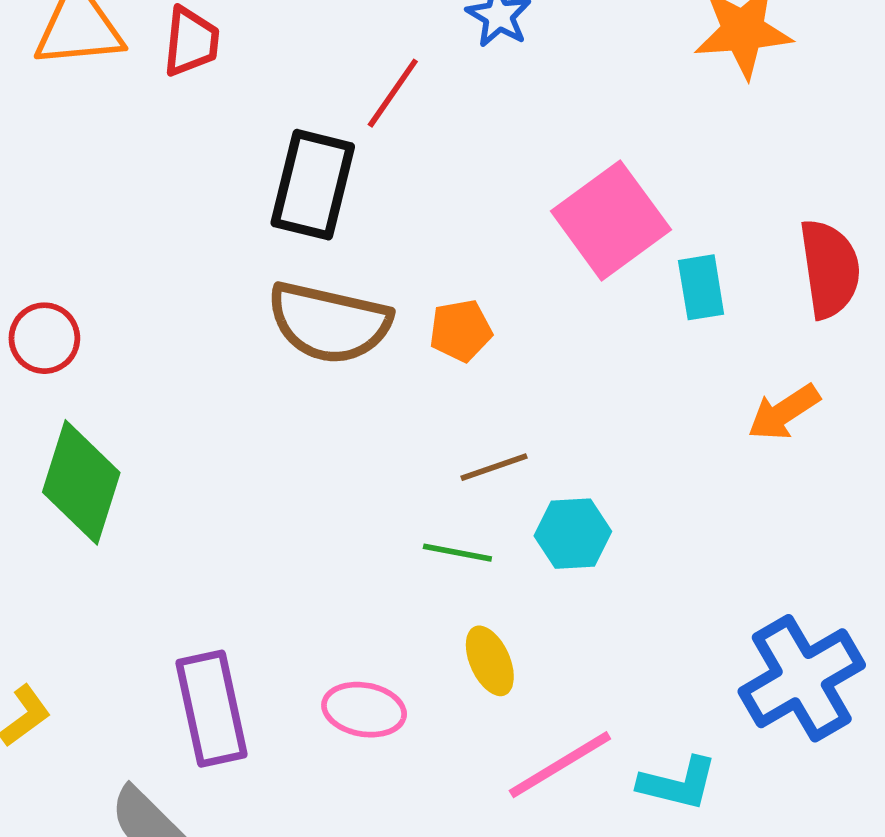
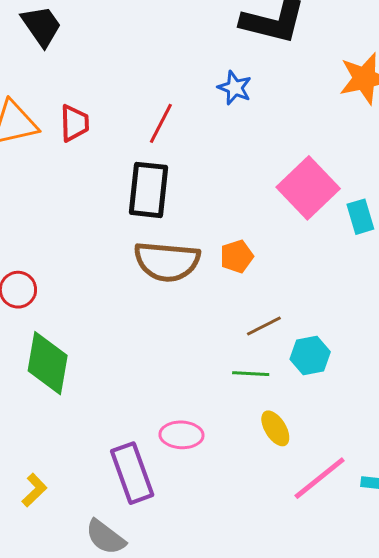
red line: (393, 93) -> (161, 123), moved
pink ellipse: (364, 710) -> (181, 435), moved

